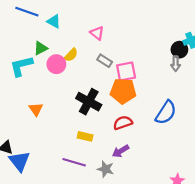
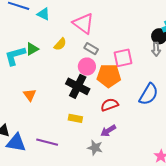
pink triangle: (97, 33) -> (83, 23), size x1.6
green triangle: (41, 48) -> (32, 49), moved
pink circle: (56, 64) -> (87, 67), moved
pink square: (126, 71) -> (123, 58), moved
blue triangle: (20, 161) -> (16, 143), turned -40
purple line: (74, 162) -> (47, 142), moved

